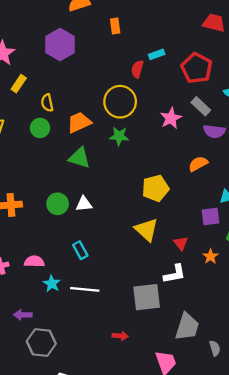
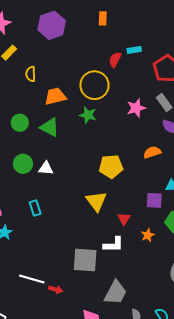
green circle: (40, 128) -> (20, 123), moved
white line: (85, 289) -> (32, 279), moved

